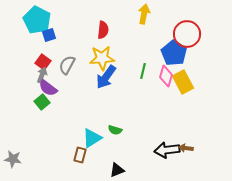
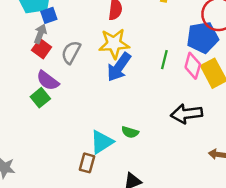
blue pentagon: (174, 53) -> (203, 38), turned 30
gray arrow: (42, 75) -> (40, 34), moved
black arrow: (167, 150) -> (187, 114), moved

